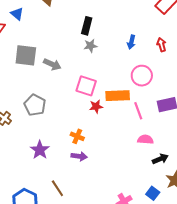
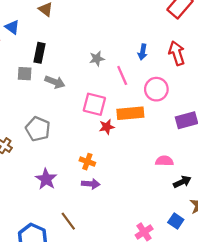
black rectangle: (87, 26) -> (40, 53), moved
red arrow: (161, 45) -> (177, 53), size x1.5
gray square: (26, 55) -> (25, 74), size x0.6
pink line: (138, 111) -> (122, 75), moved

